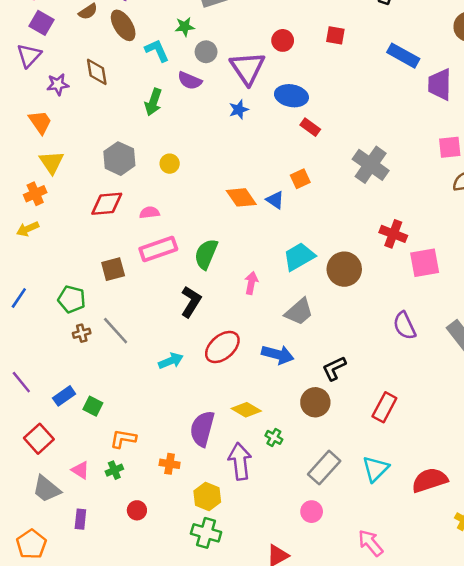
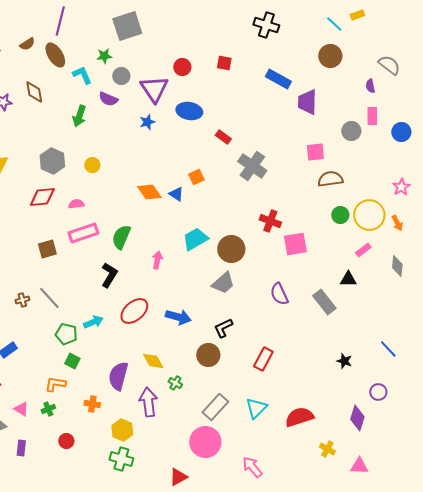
red rectangle: (310, 127) -> (223, 137), moved
green pentagon: (72, 299) -> (66, 334), moved
gray trapezoid: (299, 312) -> (223, 283), moved
green square: (93, 406) -> (72, 361), moved
yellow diamond: (246, 410) -> (153, 361), turned 30
pink circle: (312, 512) -> (205, 442), size x1.8

